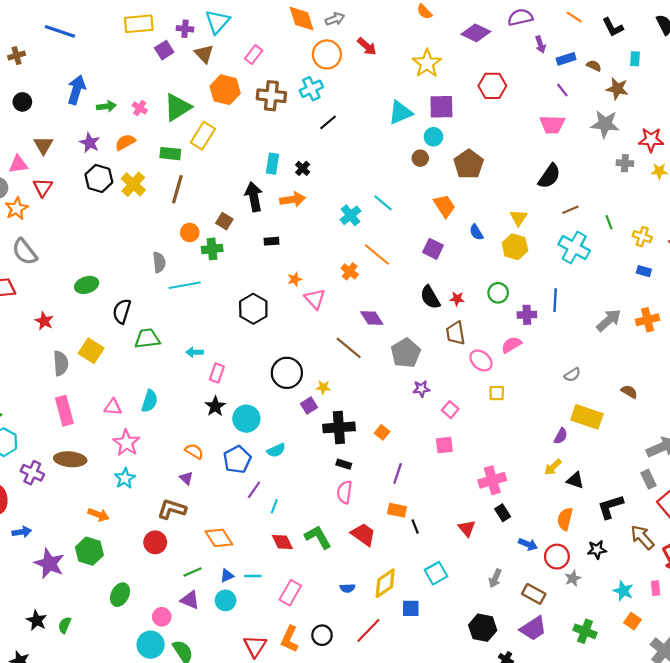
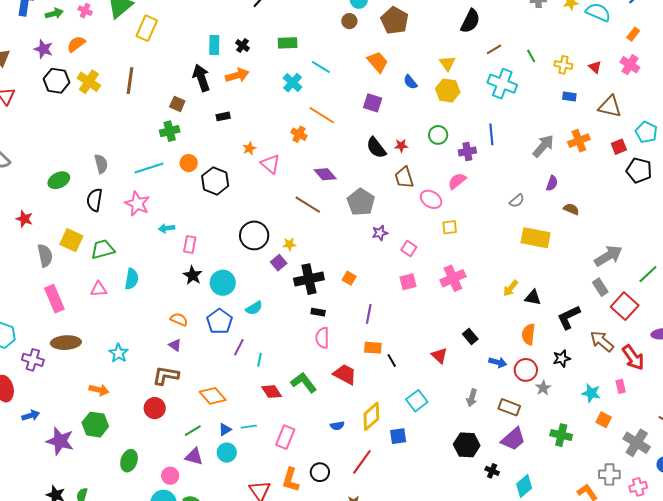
green rectangle: (170, 154) -> (288, 43), moved
orange circle: (190, 232) -> (189, 163), moved
gray semicircle: (159, 262) -> (101, 164), moved
green trapezoid: (147, 339) -> (103, 249), moved
purple semicircle: (561, 436) -> (552, 183), moved
pink star: (126, 443) -> (137, 204), moved
pink cross: (492, 480) -> (453, 278), moved

